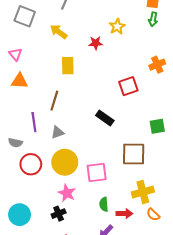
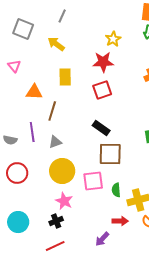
red star: (96, 43) -> (103, 62), moved, size x1.5
orange triangle: (20, 81) -> (34, 92), moved
red square: (128, 86) -> (102, 90), moved
gray semicircle: (15, 143) -> (10, 140), moved
brown square: (134, 154) -> (110, 154), moved
red circle: (31, 164) -> (17, 173), moved
green semicircle: (104, 204) -> (116, 190), moved

